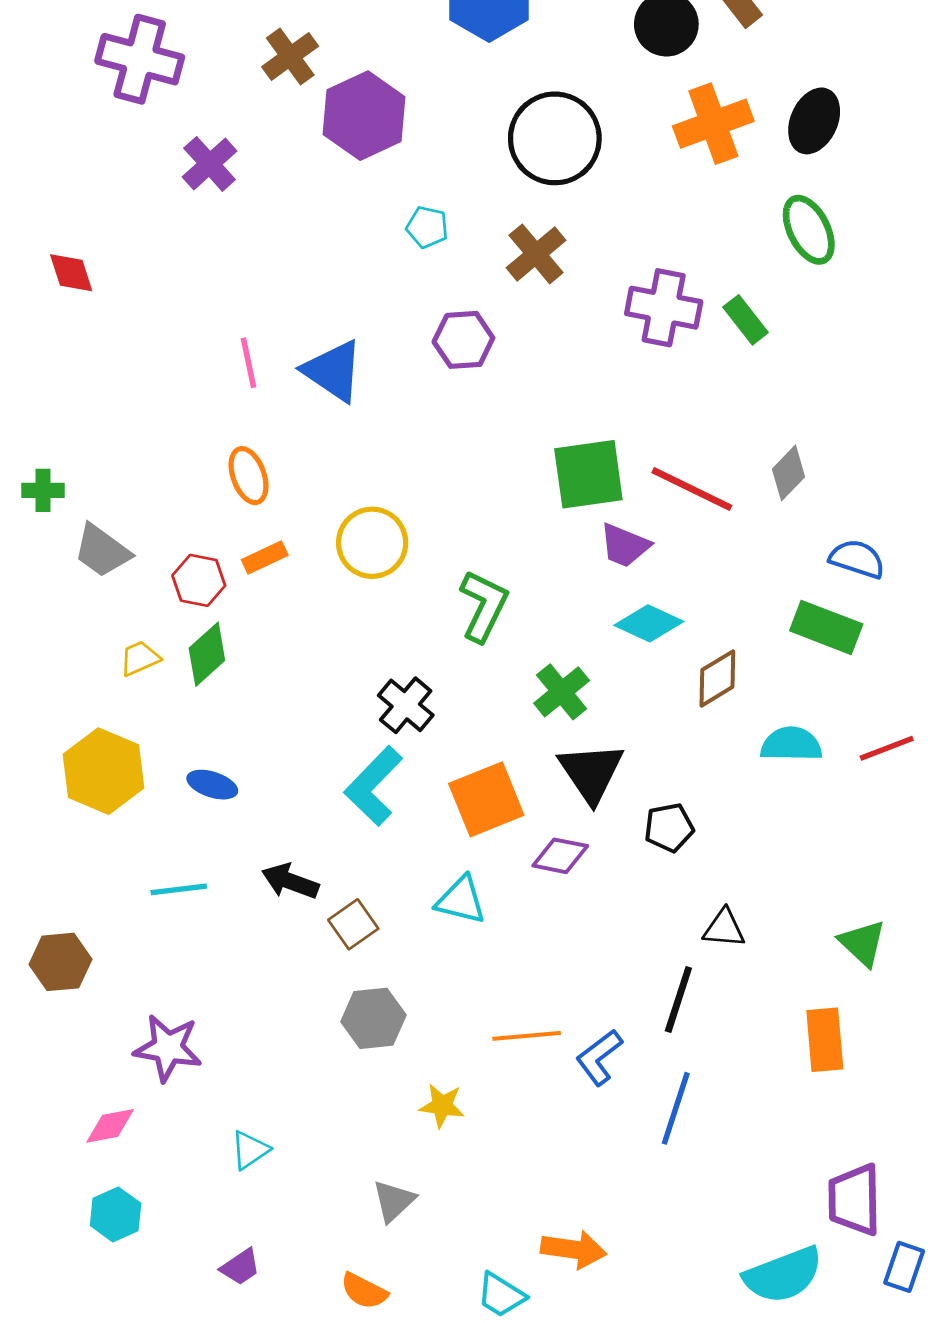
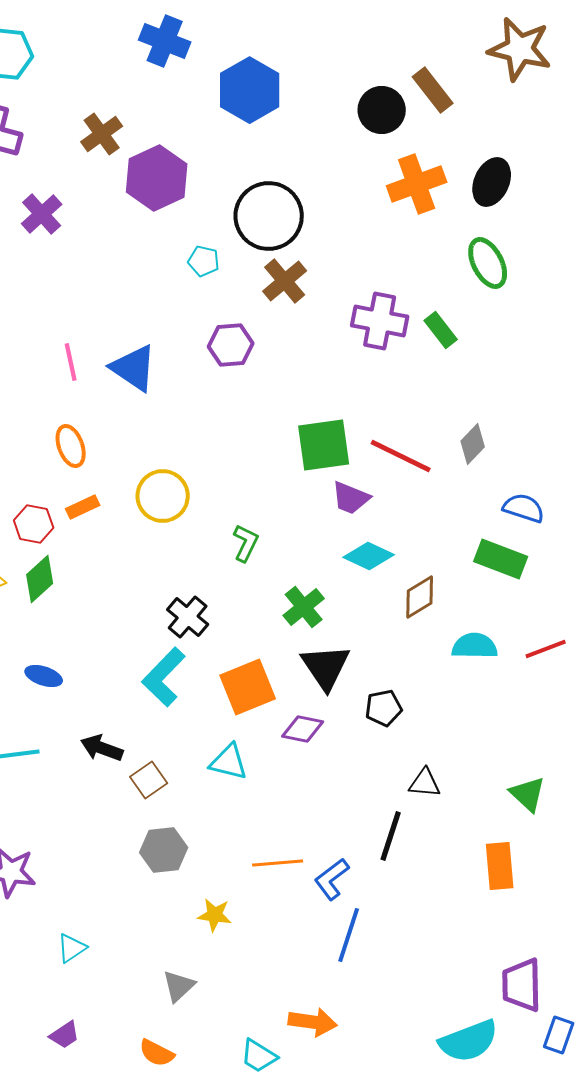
black circle: (555, 138) -> (269, 216), moved
green L-shape: (484, 606) -> (246, 543), size x0.7
blue line: (676, 1108) -> (349, 935), moved

